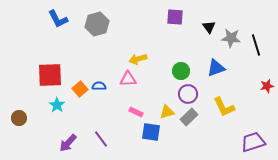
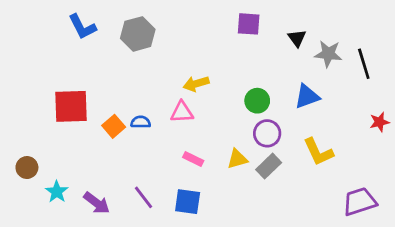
cyan star: (57, 105) -> (57, 192), moved
blue square: (151, 132) -> (188, 202), moved
purple arrow: (68, 143) -> (97, 203), turned -96

